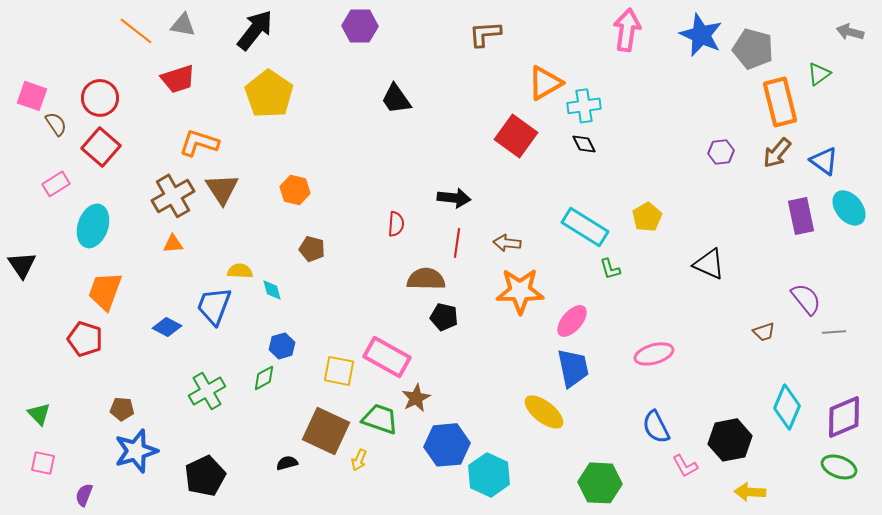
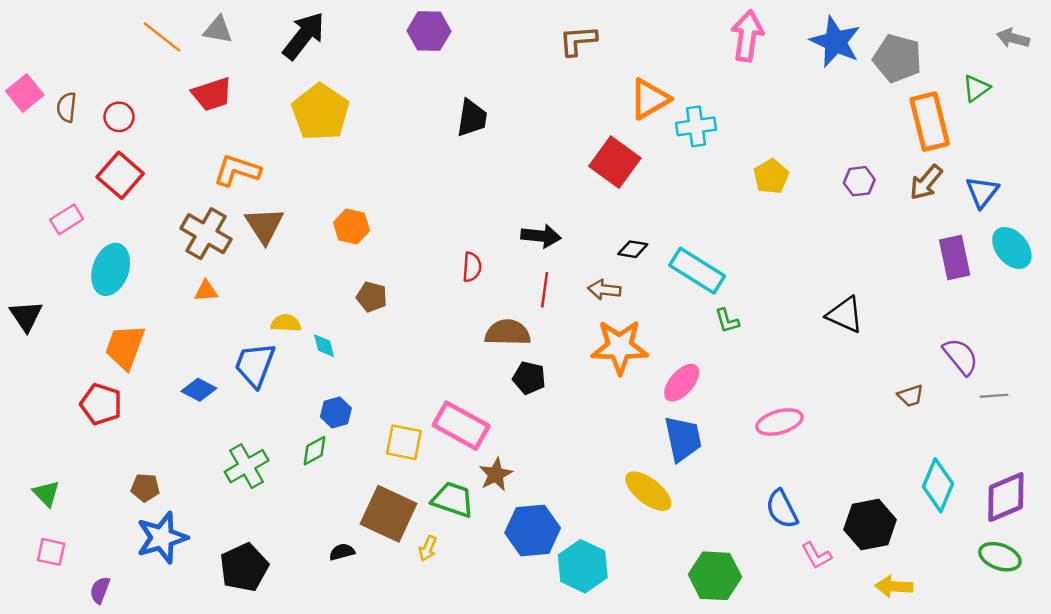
pink square: (32, 96) -> (25, 93), moved, turned 32
red circle: (100, 98) -> (119, 117), size x0.7
black trapezoid: (396, 99) -> (472, 118), turned -136
brown semicircle: (56, 124) -> (67, 107), moved, turned -140
black diamond: (584, 144) -> (633, 249), moved, turned -55
blue triangle: (824, 161) -> (982, 192), turned 32
brown cross: (173, 196) -> (206, 234), turned -30
yellow pentagon: (647, 217) -> (771, 176), moved

